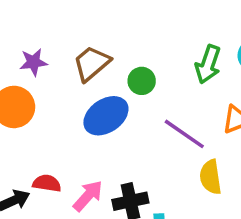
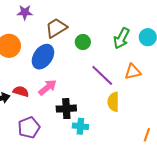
purple star: (33, 62) -> (25, 12), moved
blue ellipse: (106, 116) -> (43, 57), moved, turned -30
pink arrow: (88, 196) -> (48, 87), moved

